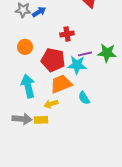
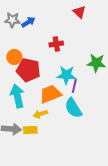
purple line: (85, 54) -> (74, 86), moved, turned -64
red pentagon: (53, 60) -> (28, 70), moved
cyan semicircle: (84, 98) -> (73, 108), size x1.5

